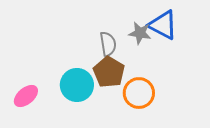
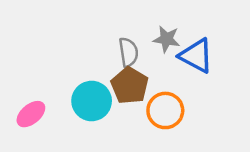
blue triangle: (163, 25) -> (196, 56), moved

